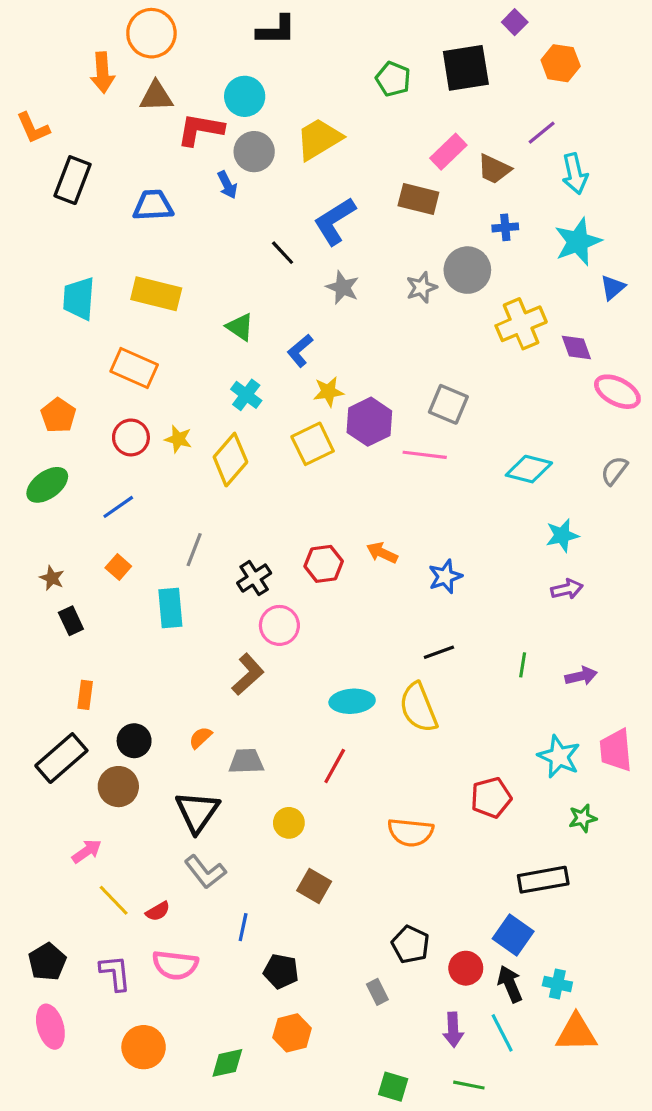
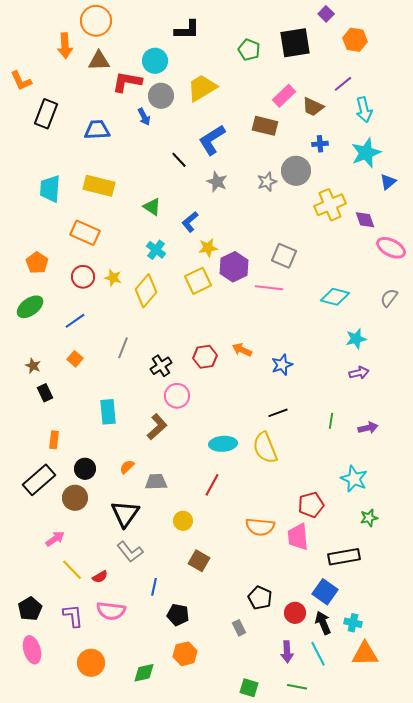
black L-shape: (276, 30) -> (187, 30), moved
cyan rectangle: (170, 608) -> (108, 412), moved
pink trapezoid: (616, 750) -> (298, 537), moved

